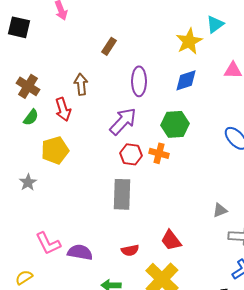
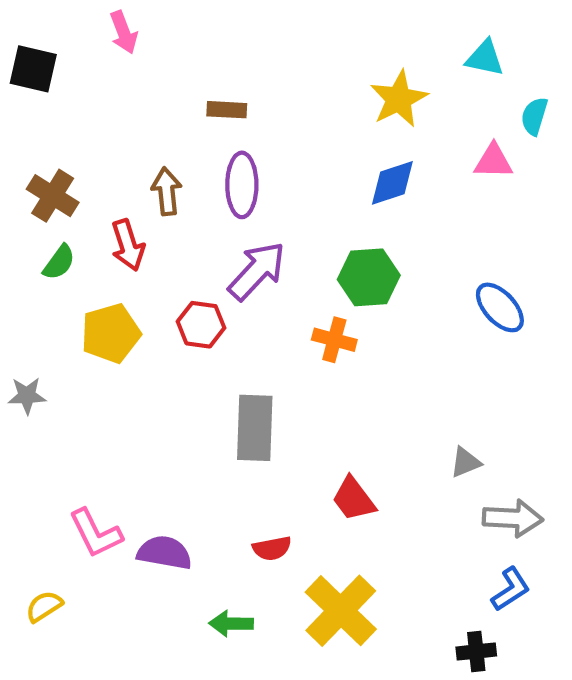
cyan triangle: (215, 24) -> (485, 58), moved, turned 48
brown rectangle: (109, 46) -> (227, 110), turned 60
purple ellipse: (139, 81) -> (242, 185), moved
red hexagon: (131, 154) -> (201, 325), moved
gray star: (28, 182) -> (27, 396), moved, turned 30
red trapezoid: (171, 240) -> (354, 499), moved

